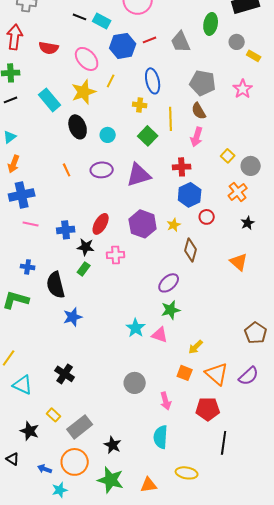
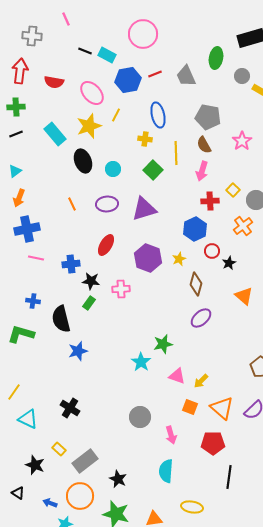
pink star: (243, 89) -> (242, 141), moved
red cross: (182, 167) -> (210, 201), moved
black star: (248, 223) -> (229, 263), moved
red ellipse: (101, 224) -> (106, 245), moved
purple ellipse: (169, 283) -> (201, 318), moved
green star: (171, 310) -> (163, 344), moved
pink triangle: (160, 335) -> (177, 376), moved

